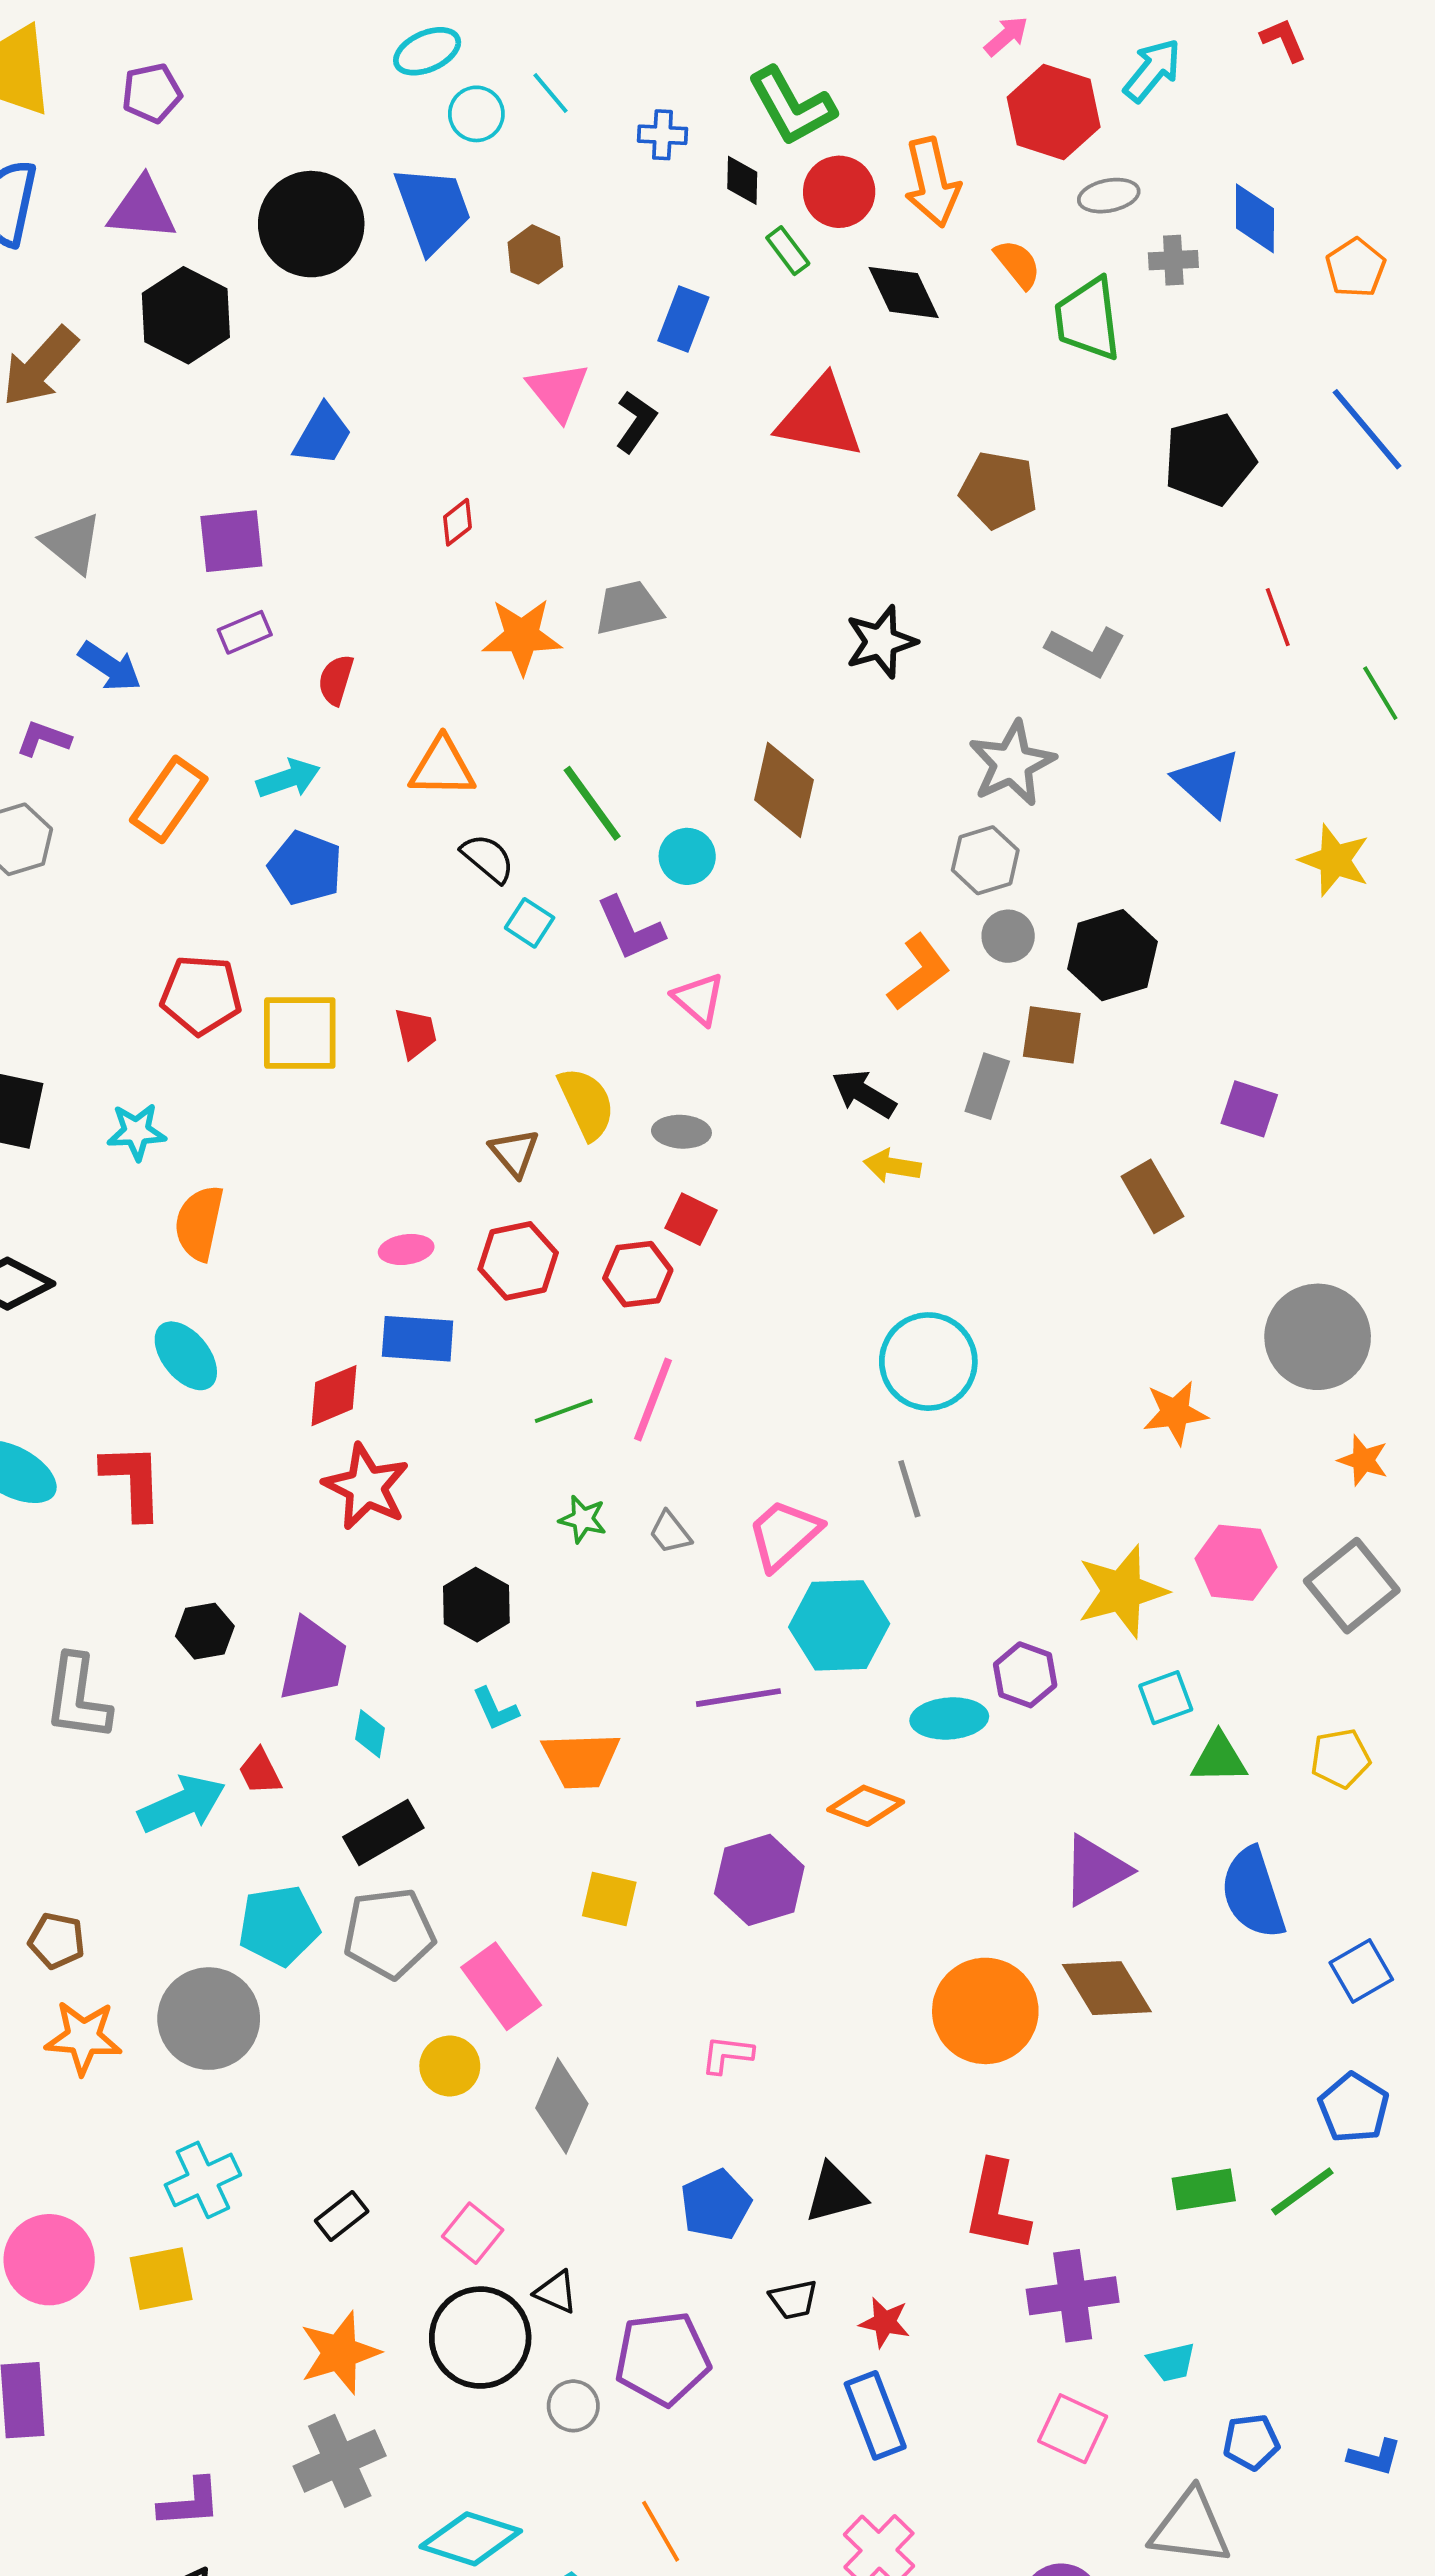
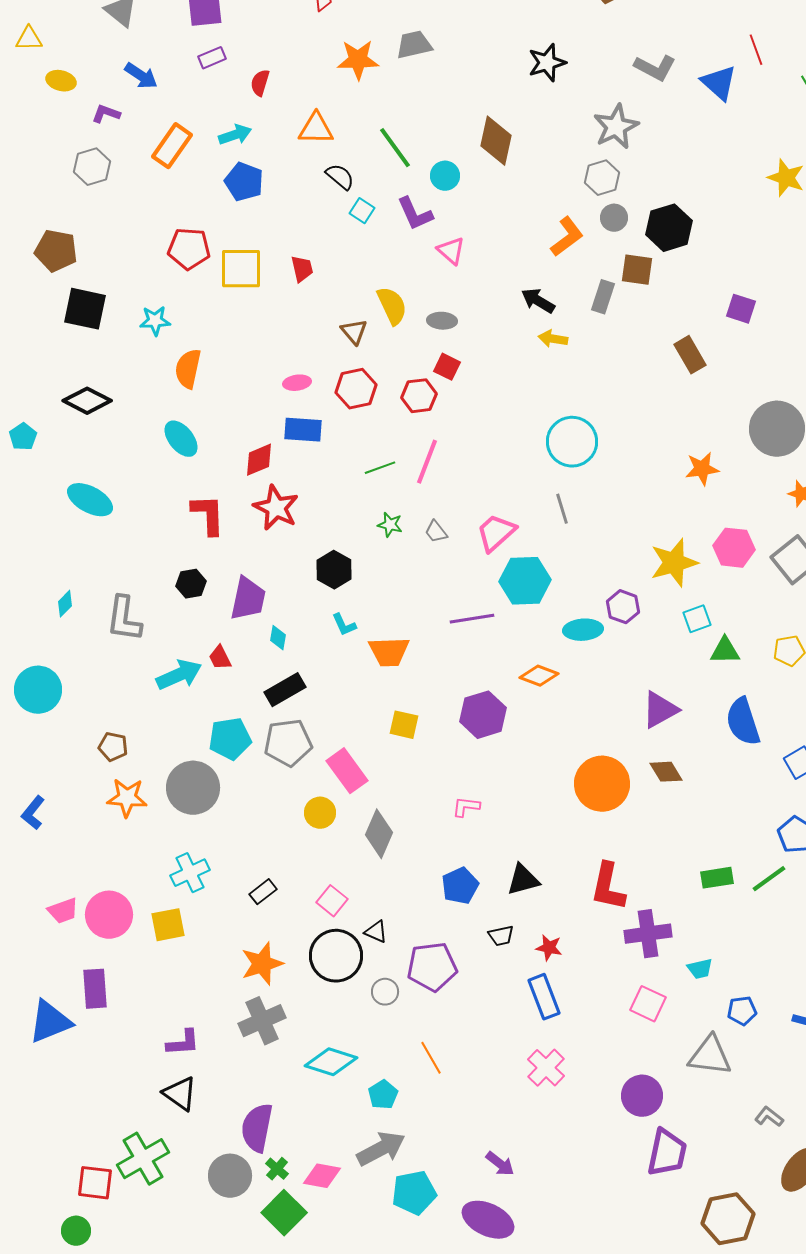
blue triangle: (1207, 782) -> (719, 83), moved
red L-shape: (133, 1481) -> (208, 515), moved
brown diamond: (1107, 1988) -> (666, 772), size x0.7

